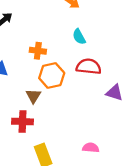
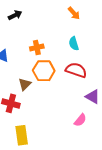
orange cross: (38, 51) -> (37, 47), turned -32
pink semicircle: (91, 148) -> (80, 120), moved, turned 112

